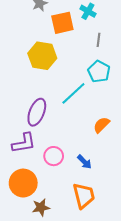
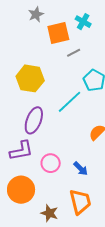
gray line: (99, 40) -> (74, 53), moved, turned 56
yellow hexagon: (42, 56) -> (30, 78), moved
brown star: (41, 207) -> (49, 213), moved, turned 30

